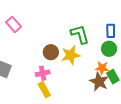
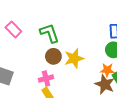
green L-shape: (80, 34) -> (50, 33), moved

